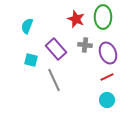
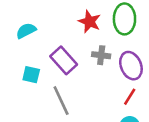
cyan semicircle: (27, 26) -> (26, 31), turned 42
red line: (107, 77) -> (130, 97), turned -32

